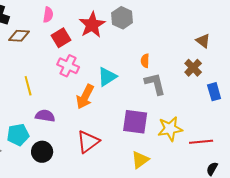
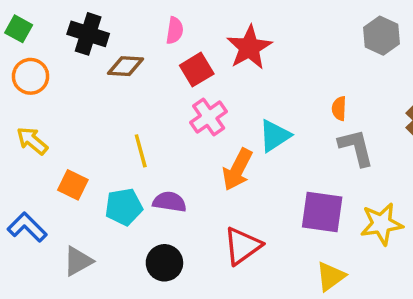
gray hexagon: (122, 18) -> (382, 36), moved
pink cross: (68, 66) -> (209, 117), turned 30
cyan pentagon: (18, 135) -> (124, 207), moved

